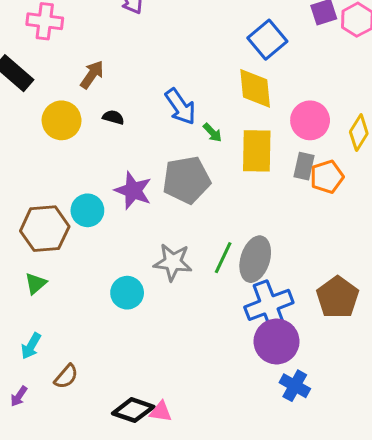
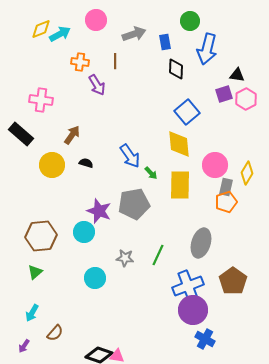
gray rectangle: (304, 166) -> (226, 187), moved
cyan circle: (87, 210) -> (84, 232), moved
gray ellipse: (255, 259) -> (201, 243), moved
gray star: (173, 262) -> (125, 258), size x0.7

